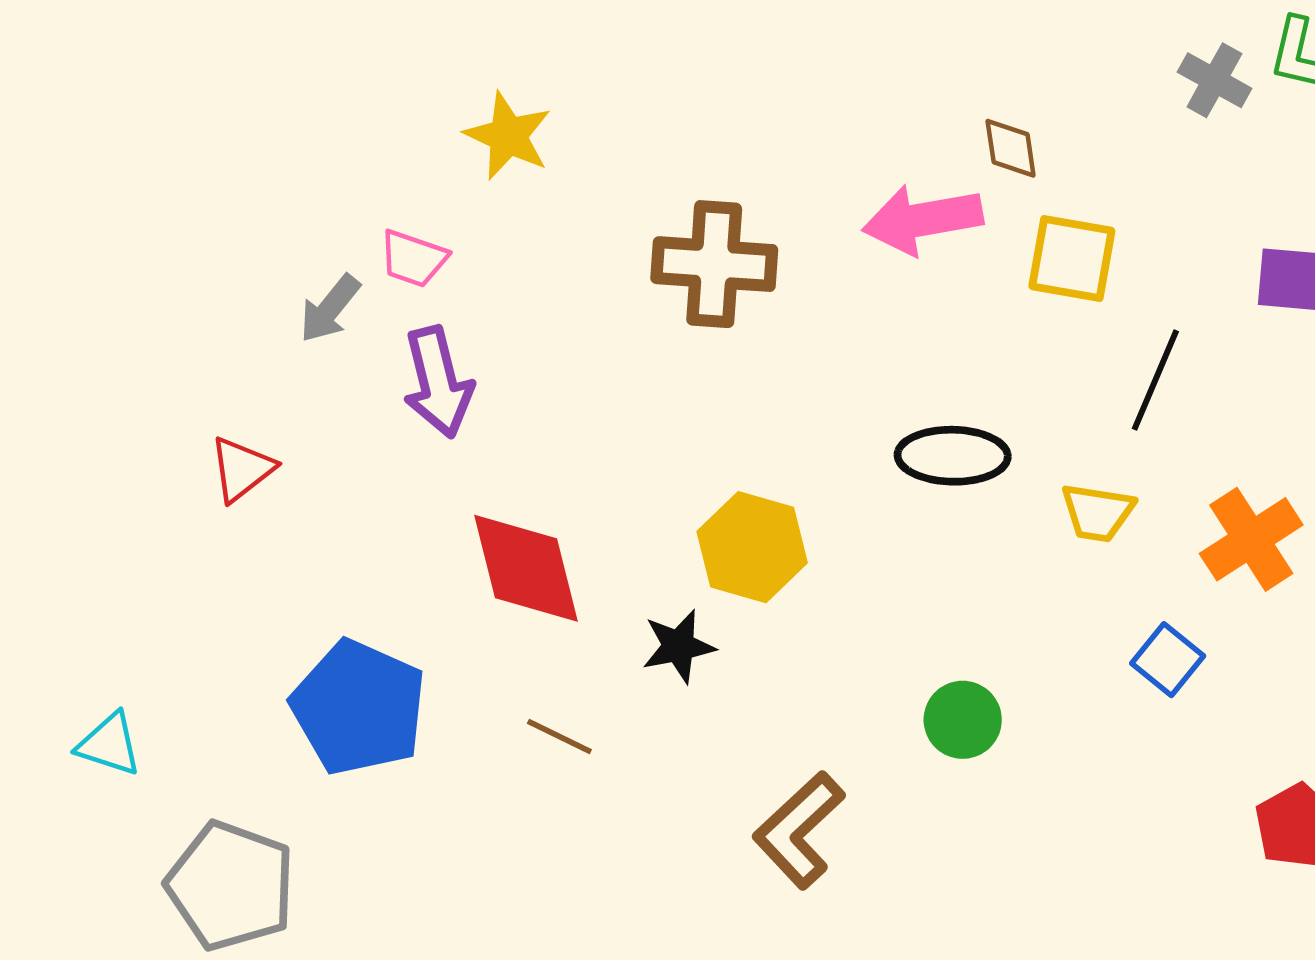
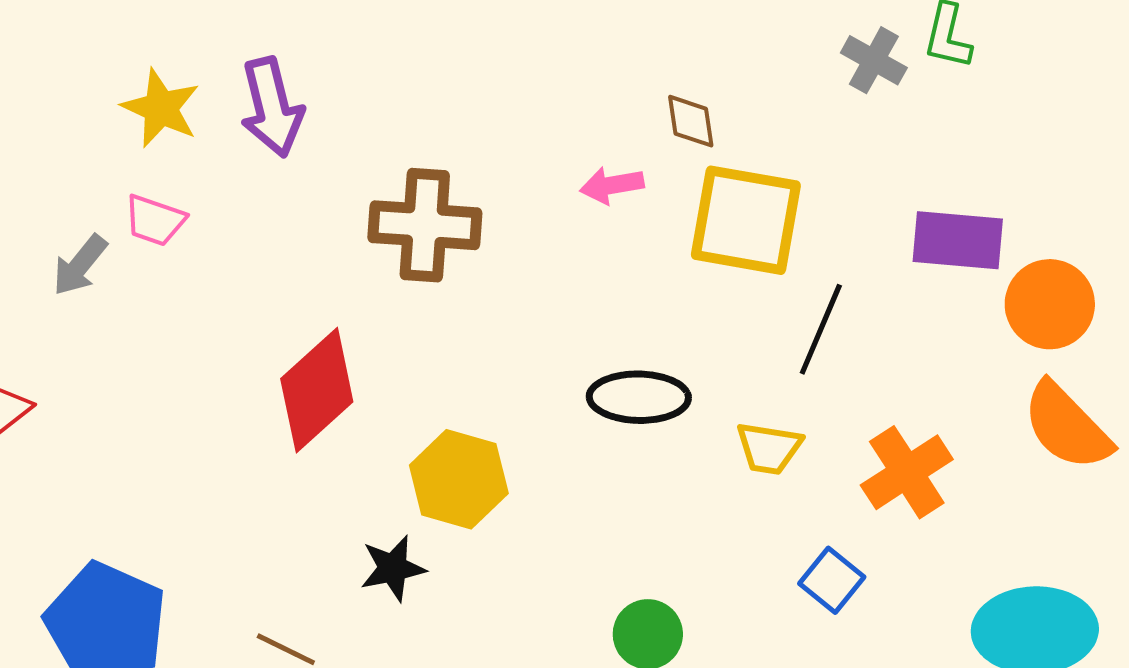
yellow star: (508, 136) -> (161, 108), moved
pink arrow: (923, 220) -> (612, 185), size x0.6
yellow square: (1072, 258) -> (746, 220), size x1.4
purple arrow: (438, 382) -> (272, 107), moved
red diamond: (526, 568) -> (317, 390), moved, turned 62

